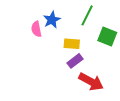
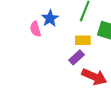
yellow rectangle: (72, 44) -> (83, 40), moved

